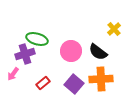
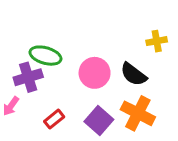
yellow cross: (114, 29) -> (157, 41), turned 32
orange cross: (101, 79) -> (138, 113), turned 30

